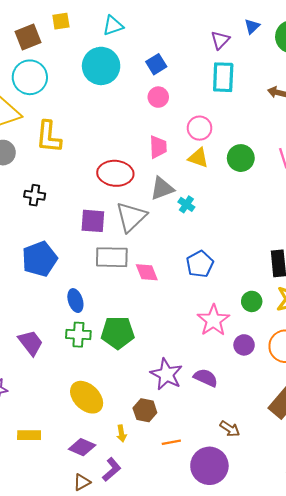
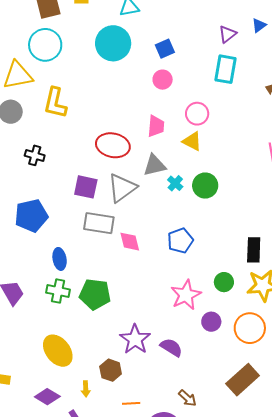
green circle: (241, 158) -> (205, 186), moved

